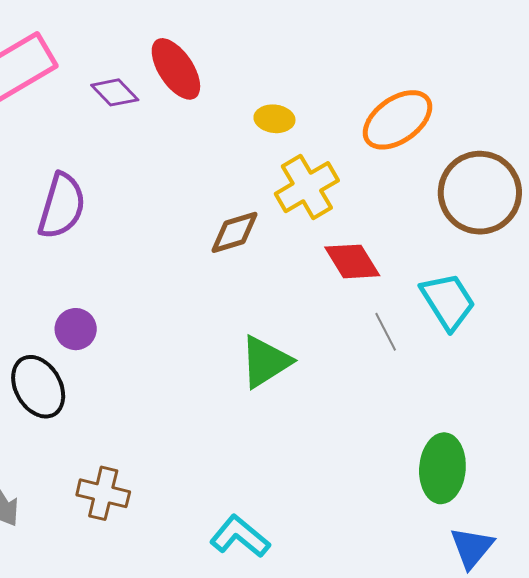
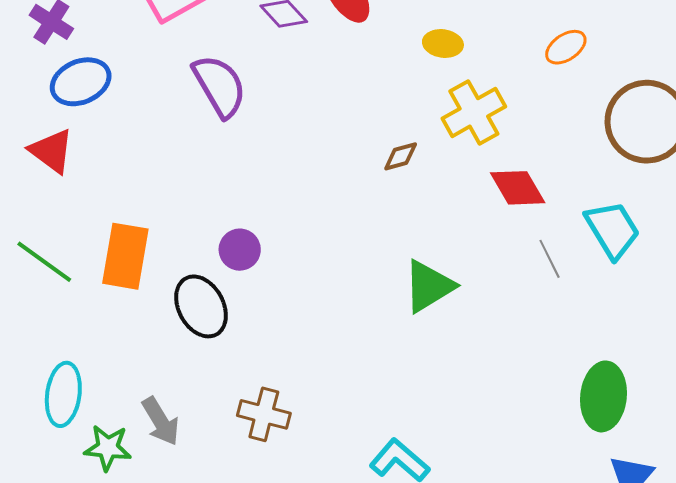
orange ellipse: (397, 120) -> (566, 47), size x0.6
purple semicircle: (62, 206) -> (220, 86), moved, turned -48
brown diamond: (234, 232) -> (401, 156), size x0.7

